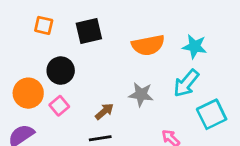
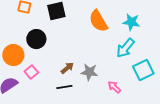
orange semicircle: (148, 45) -> (98, 21), turned 70
gray star: (141, 94) -> (89, 72), moved
pink square: (59, 106) -> (31, 72), moved

